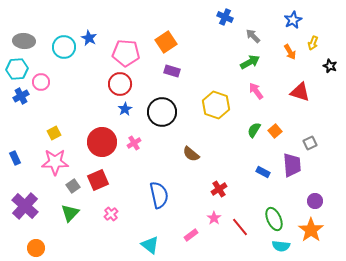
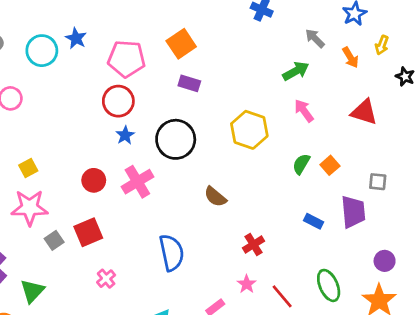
gray arrow: (253, 36) -> (315, 38), moved
red circle: (102, 142) -> (94, 180), size x0.6
pink cross: (134, 143) -> (137, 182), size x1.6
gray square: (310, 143) -> (378, 182), turned 32
green triangle: (70, 213) -> (32, 291), moved

